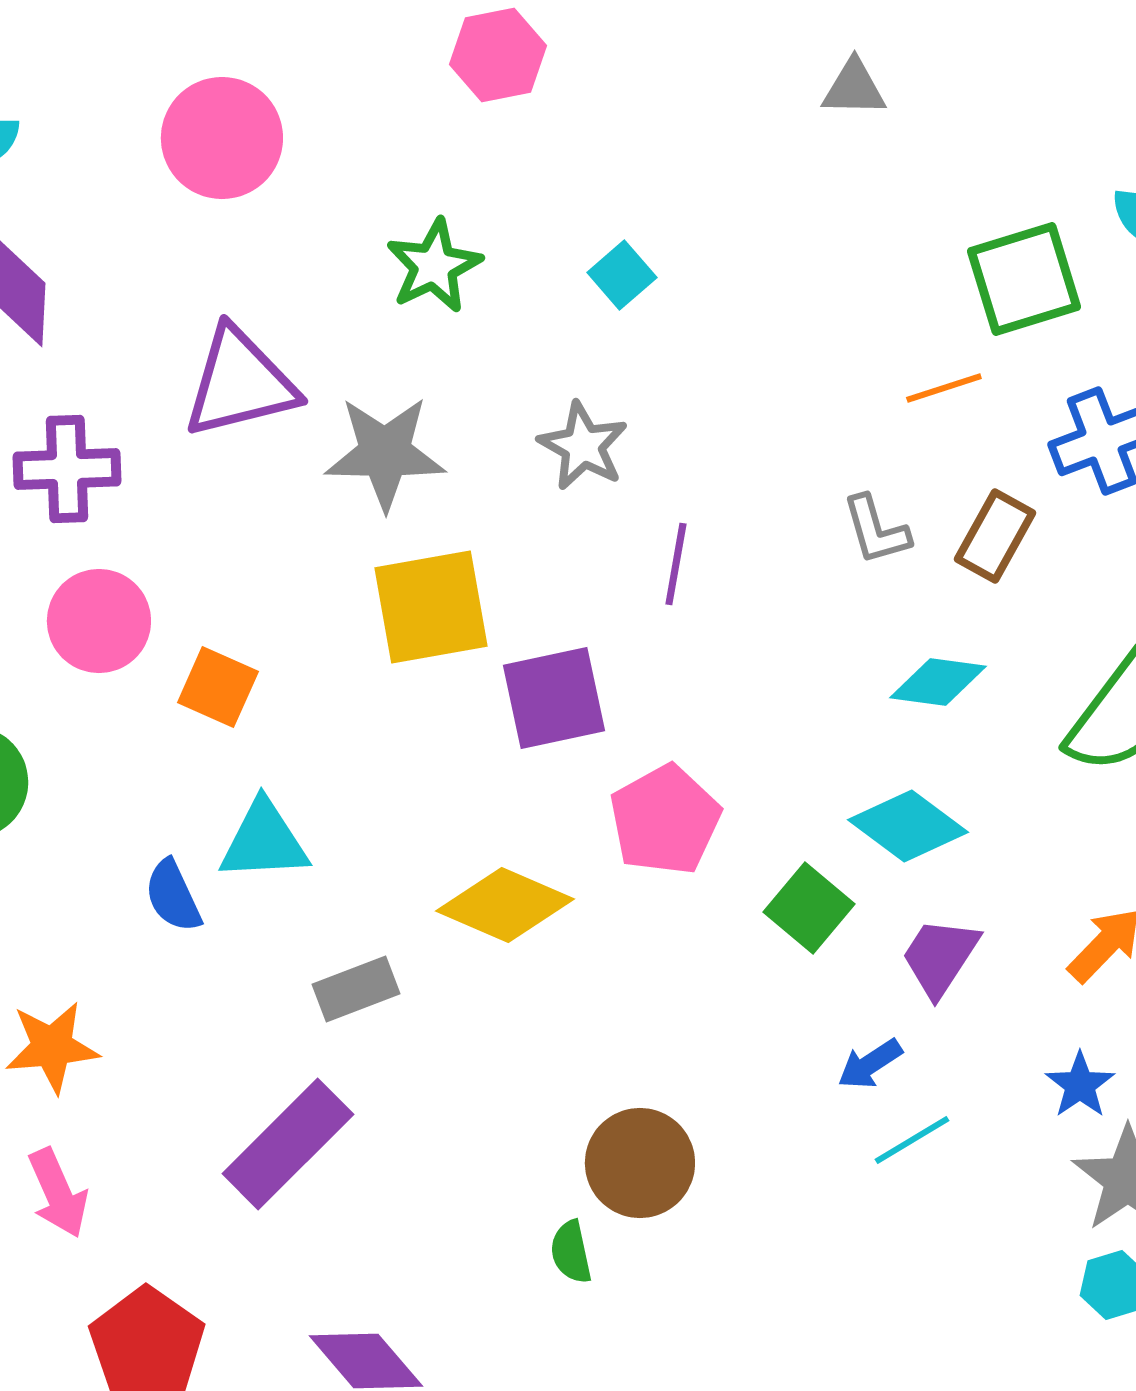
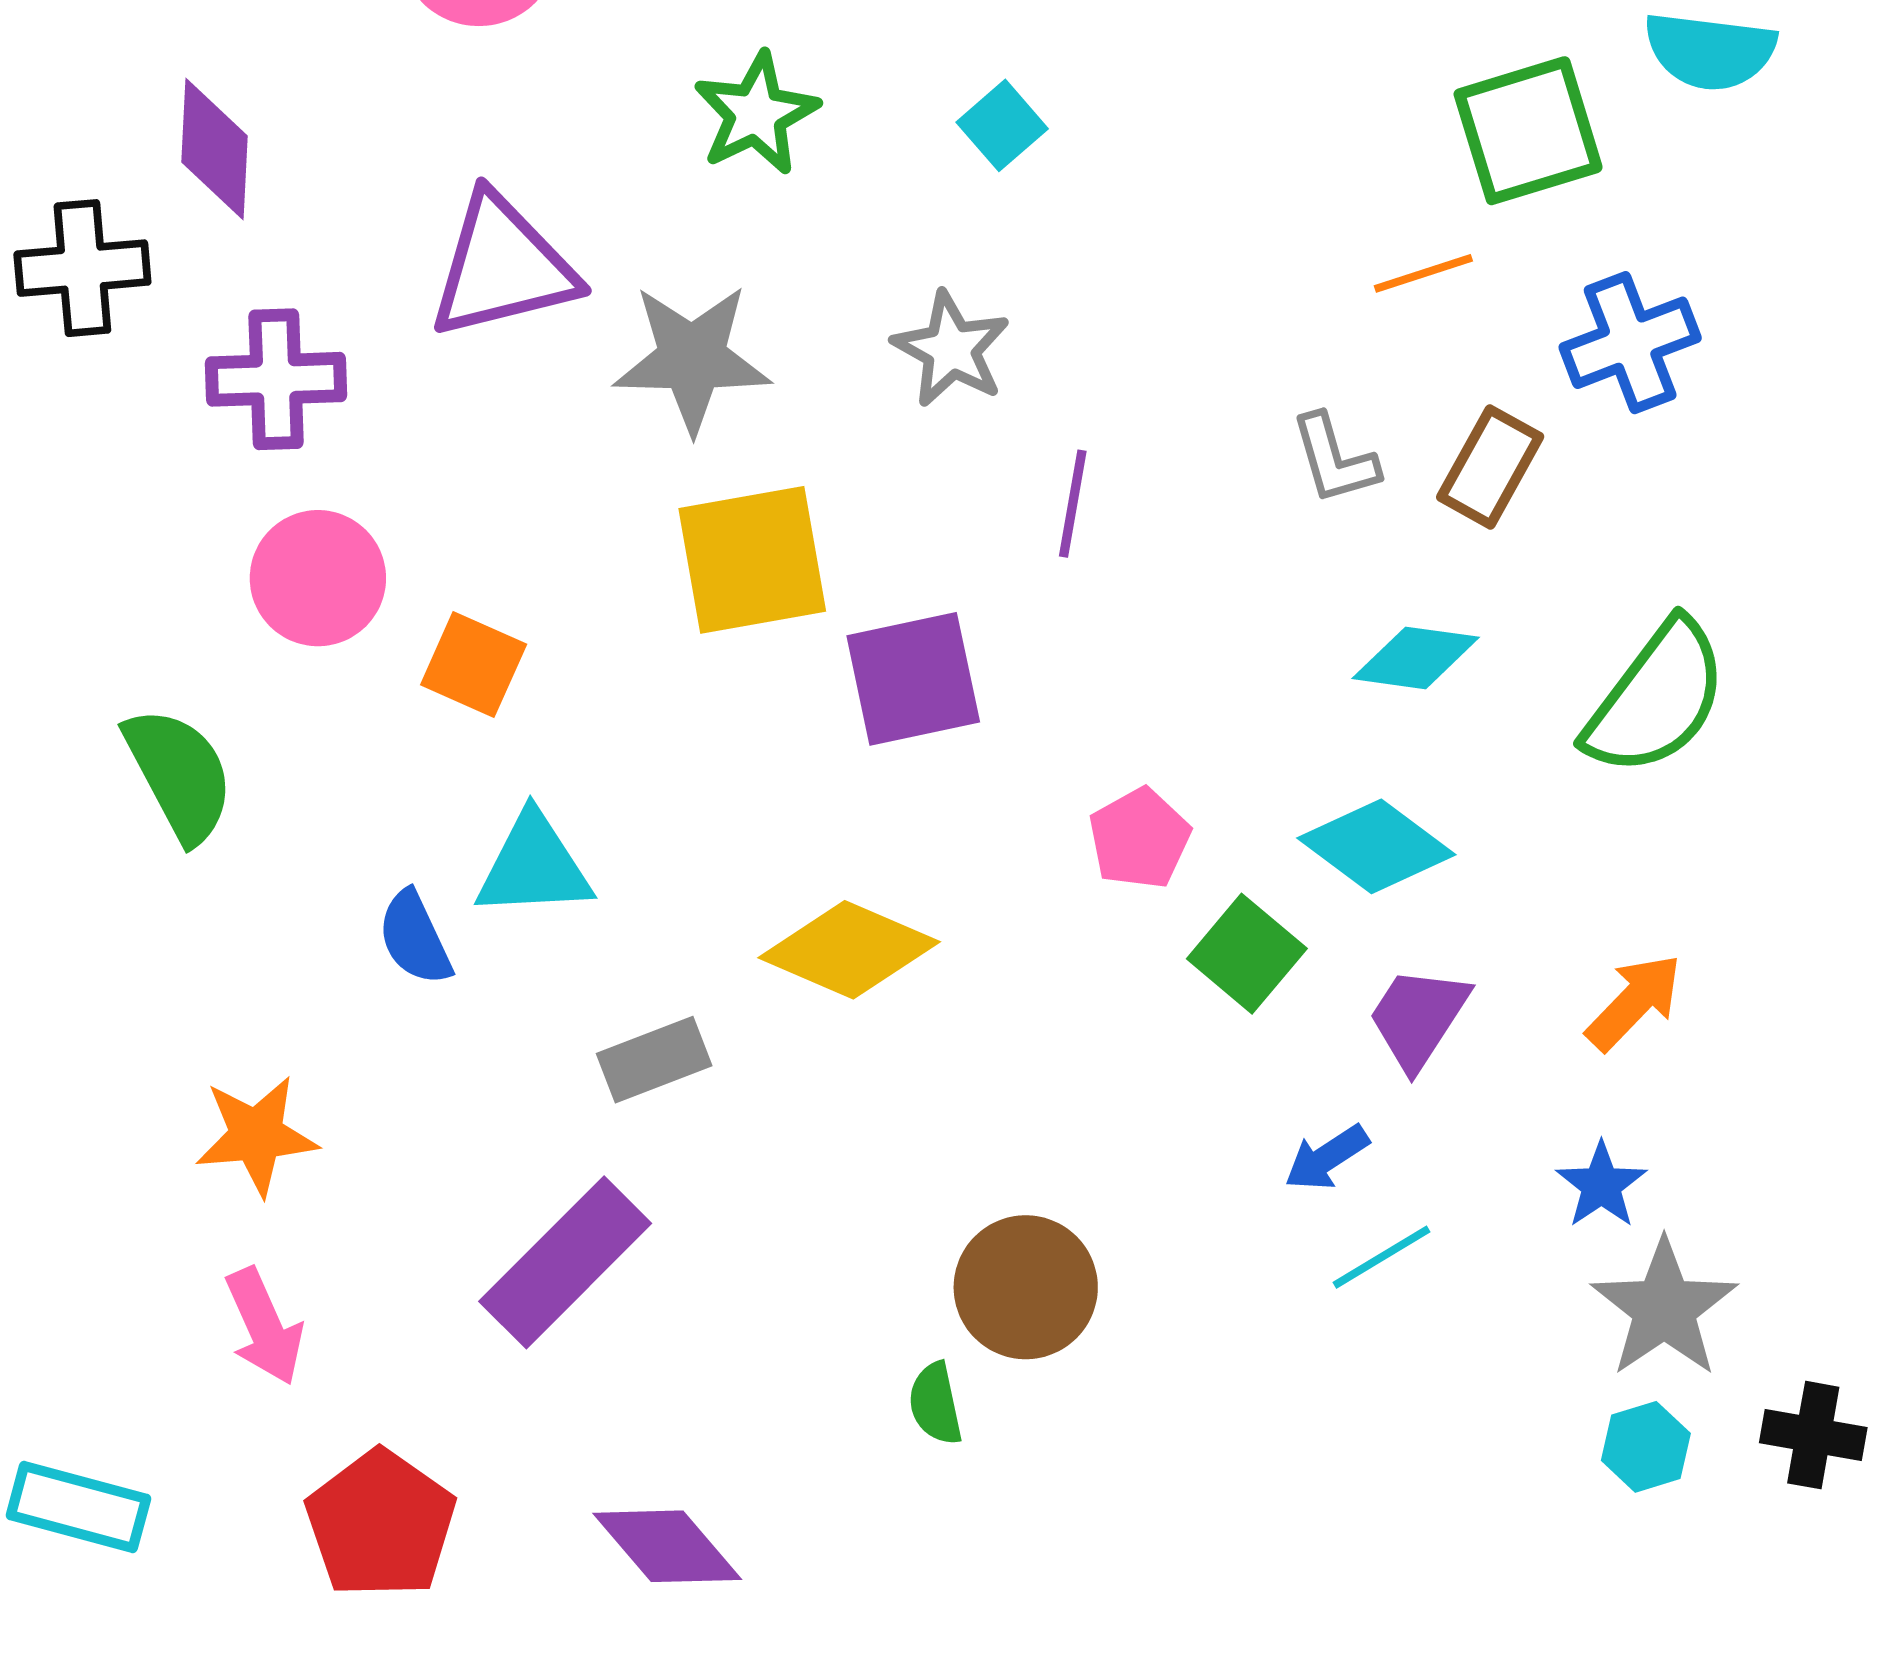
pink pentagon: (665, 820) -> (1140, 839), moved, size x0.7

